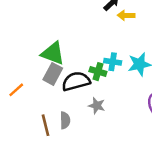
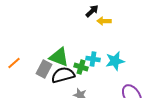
green triangle: (53, 53) -> (59, 57), moved
orange line: (16, 90) -> (14, 63), moved

